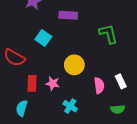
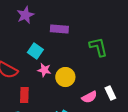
pink star: (53, 83) -> (44, 70), moved
pink semicircle: (99, 85) -> (89, 97), turned 70

